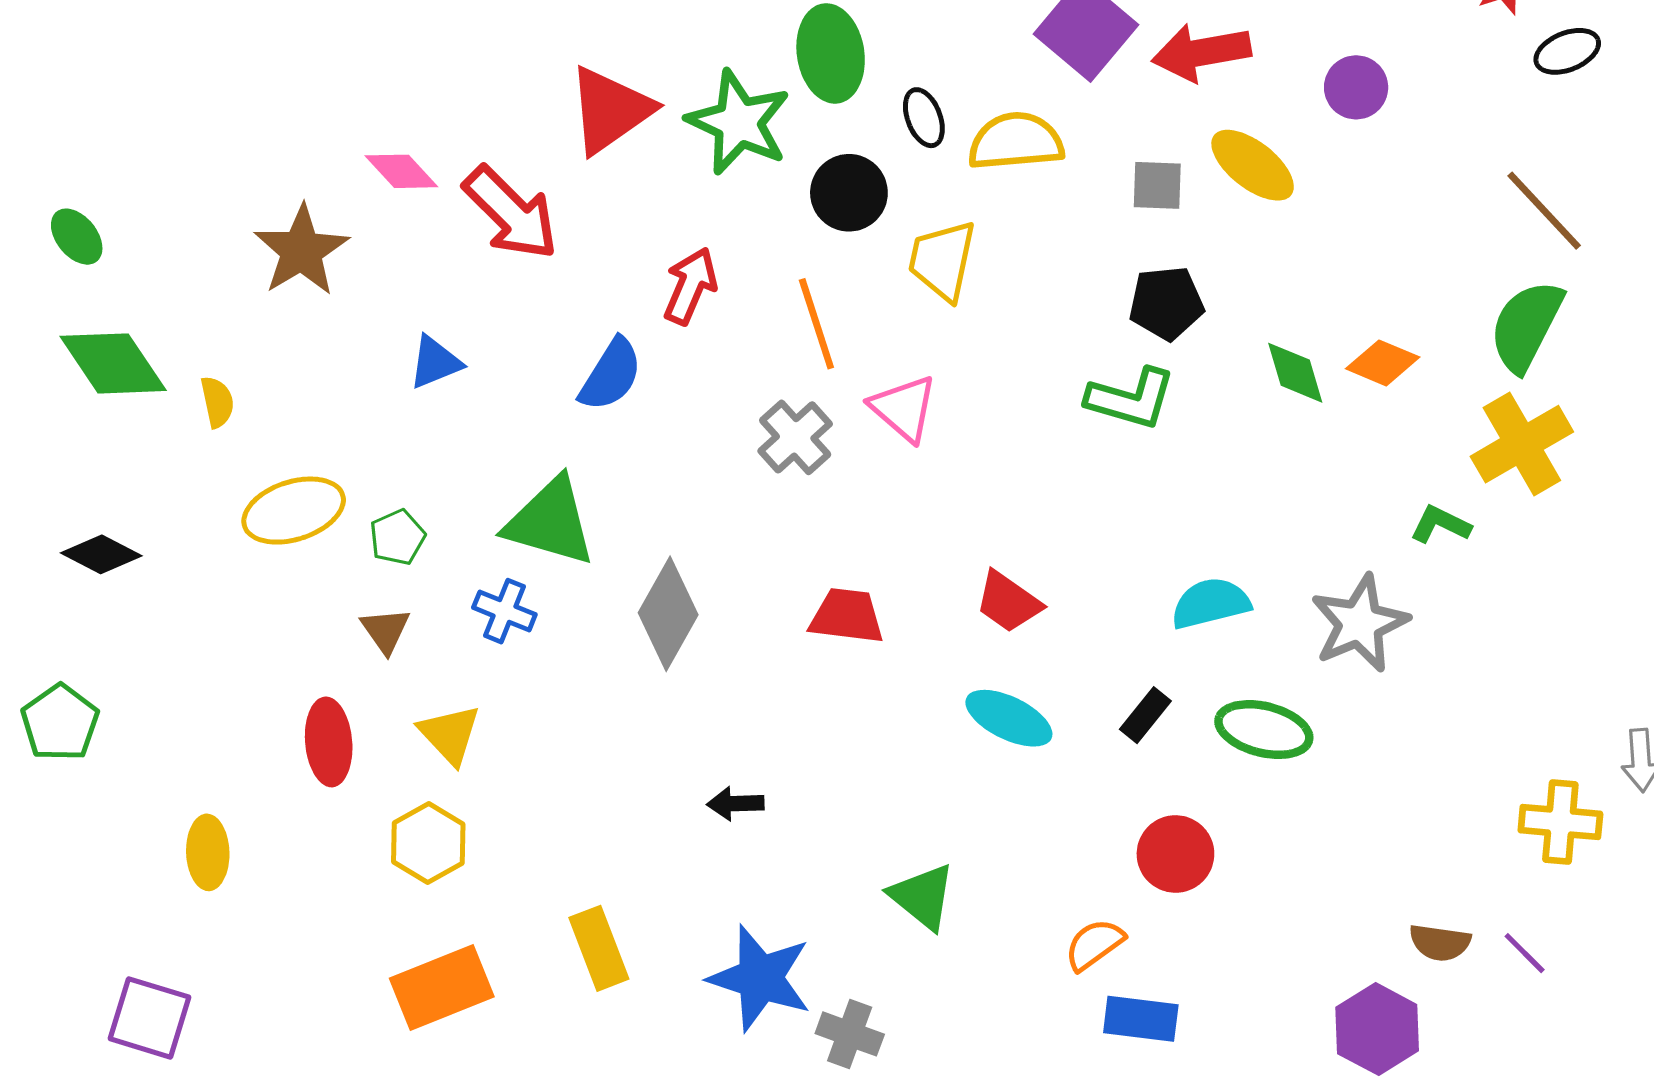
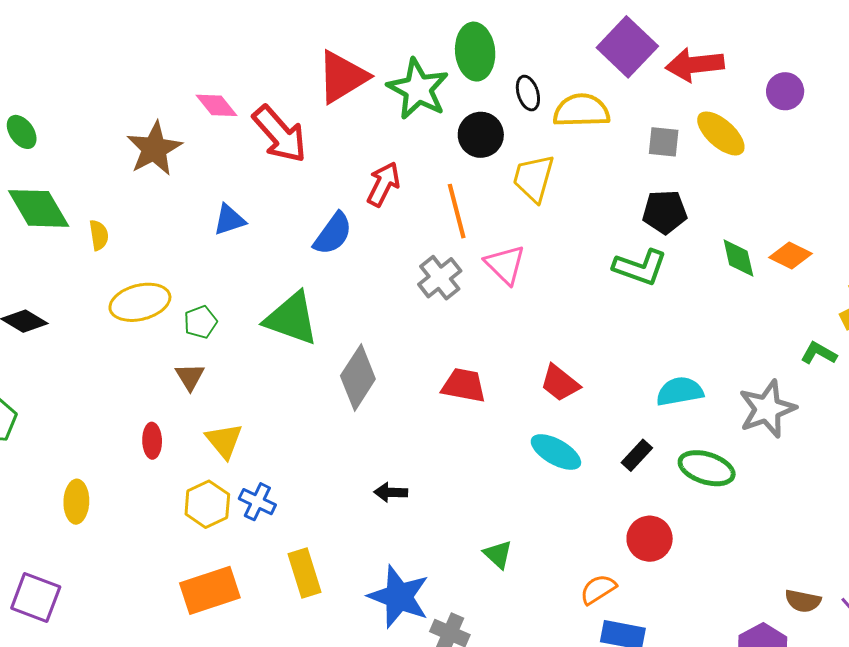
blue cross: (504, 611) -> (257, 502), moved
red ellipse: (329, 742) -> (152, 441), size x0.7
green triangle: (922, 897) -> (498, 554), size x0.7

